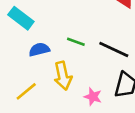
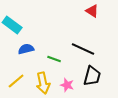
green line: (76, 42) -> (54, 59), moved
yellow arrow: (63, 76) -> (43, 83), moved

